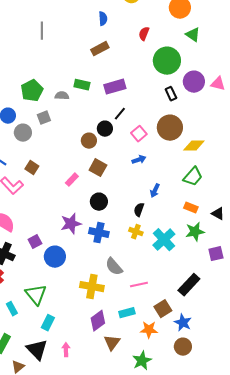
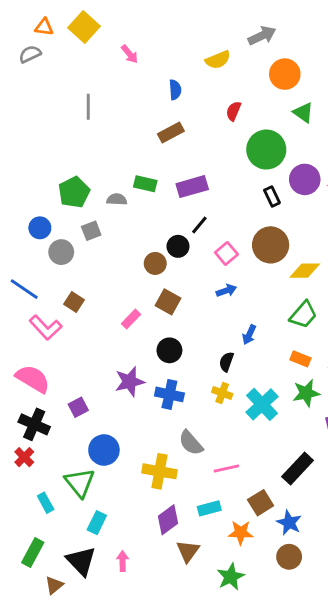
blue circle: (55, 257) -> (104, 450), moved

